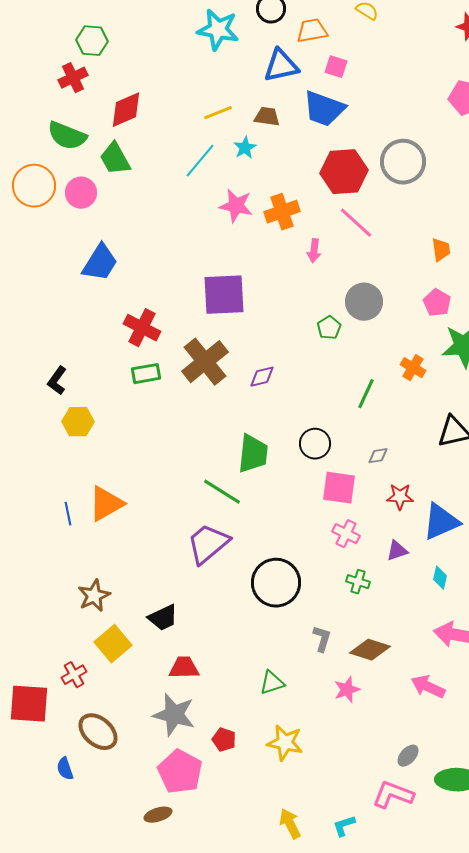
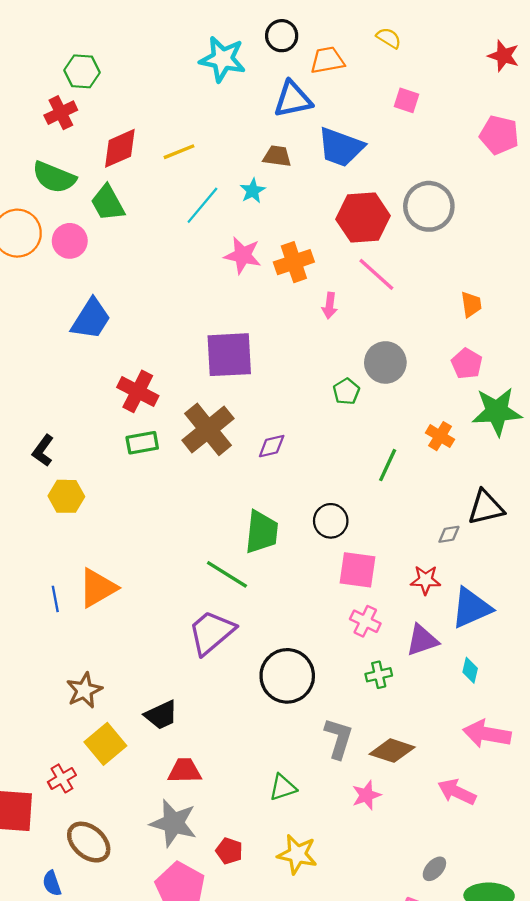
pink square: (336, 67) -> (407, 100), moved
yellow line: (218, 113) -> (179, 152), moved
gray diamond: (378, 456) -> (449, 534), moved
purple triangle: (397, 551) -> (422, 640), size x1.4
green cross: (358, 582) -> (379, 675), turned -30
gray L-shape: (322, 639) -> (339, 738), size x1.4

